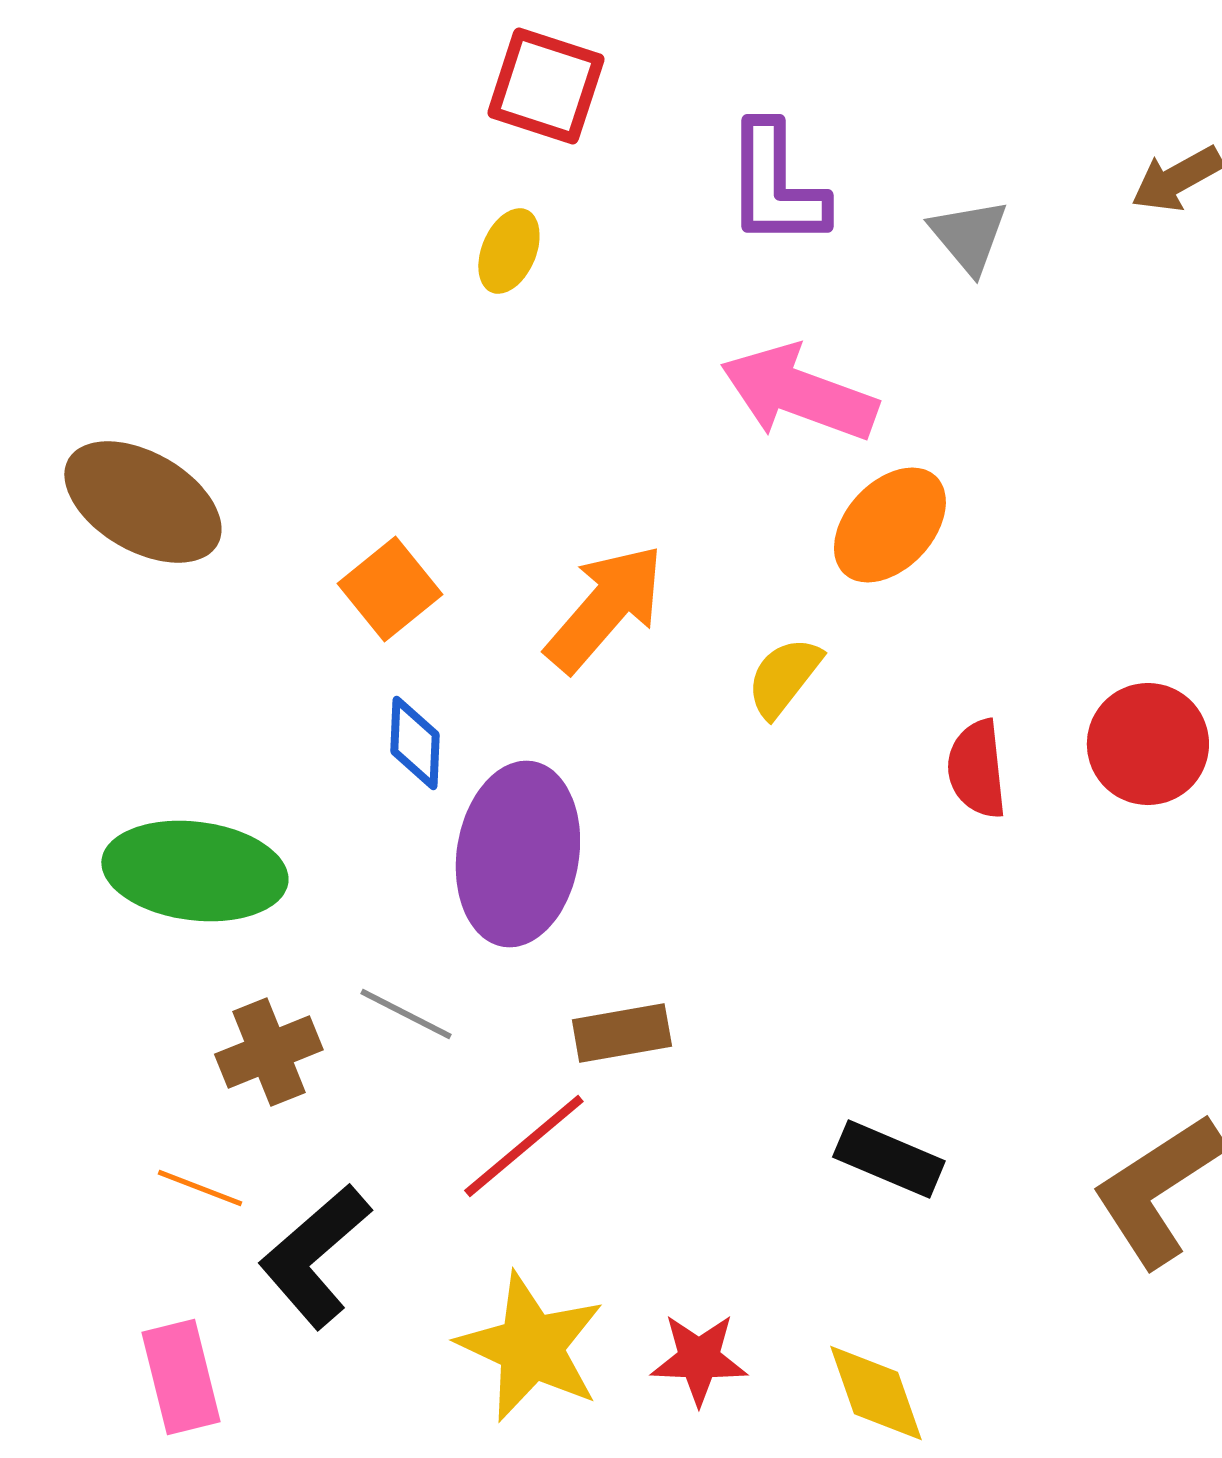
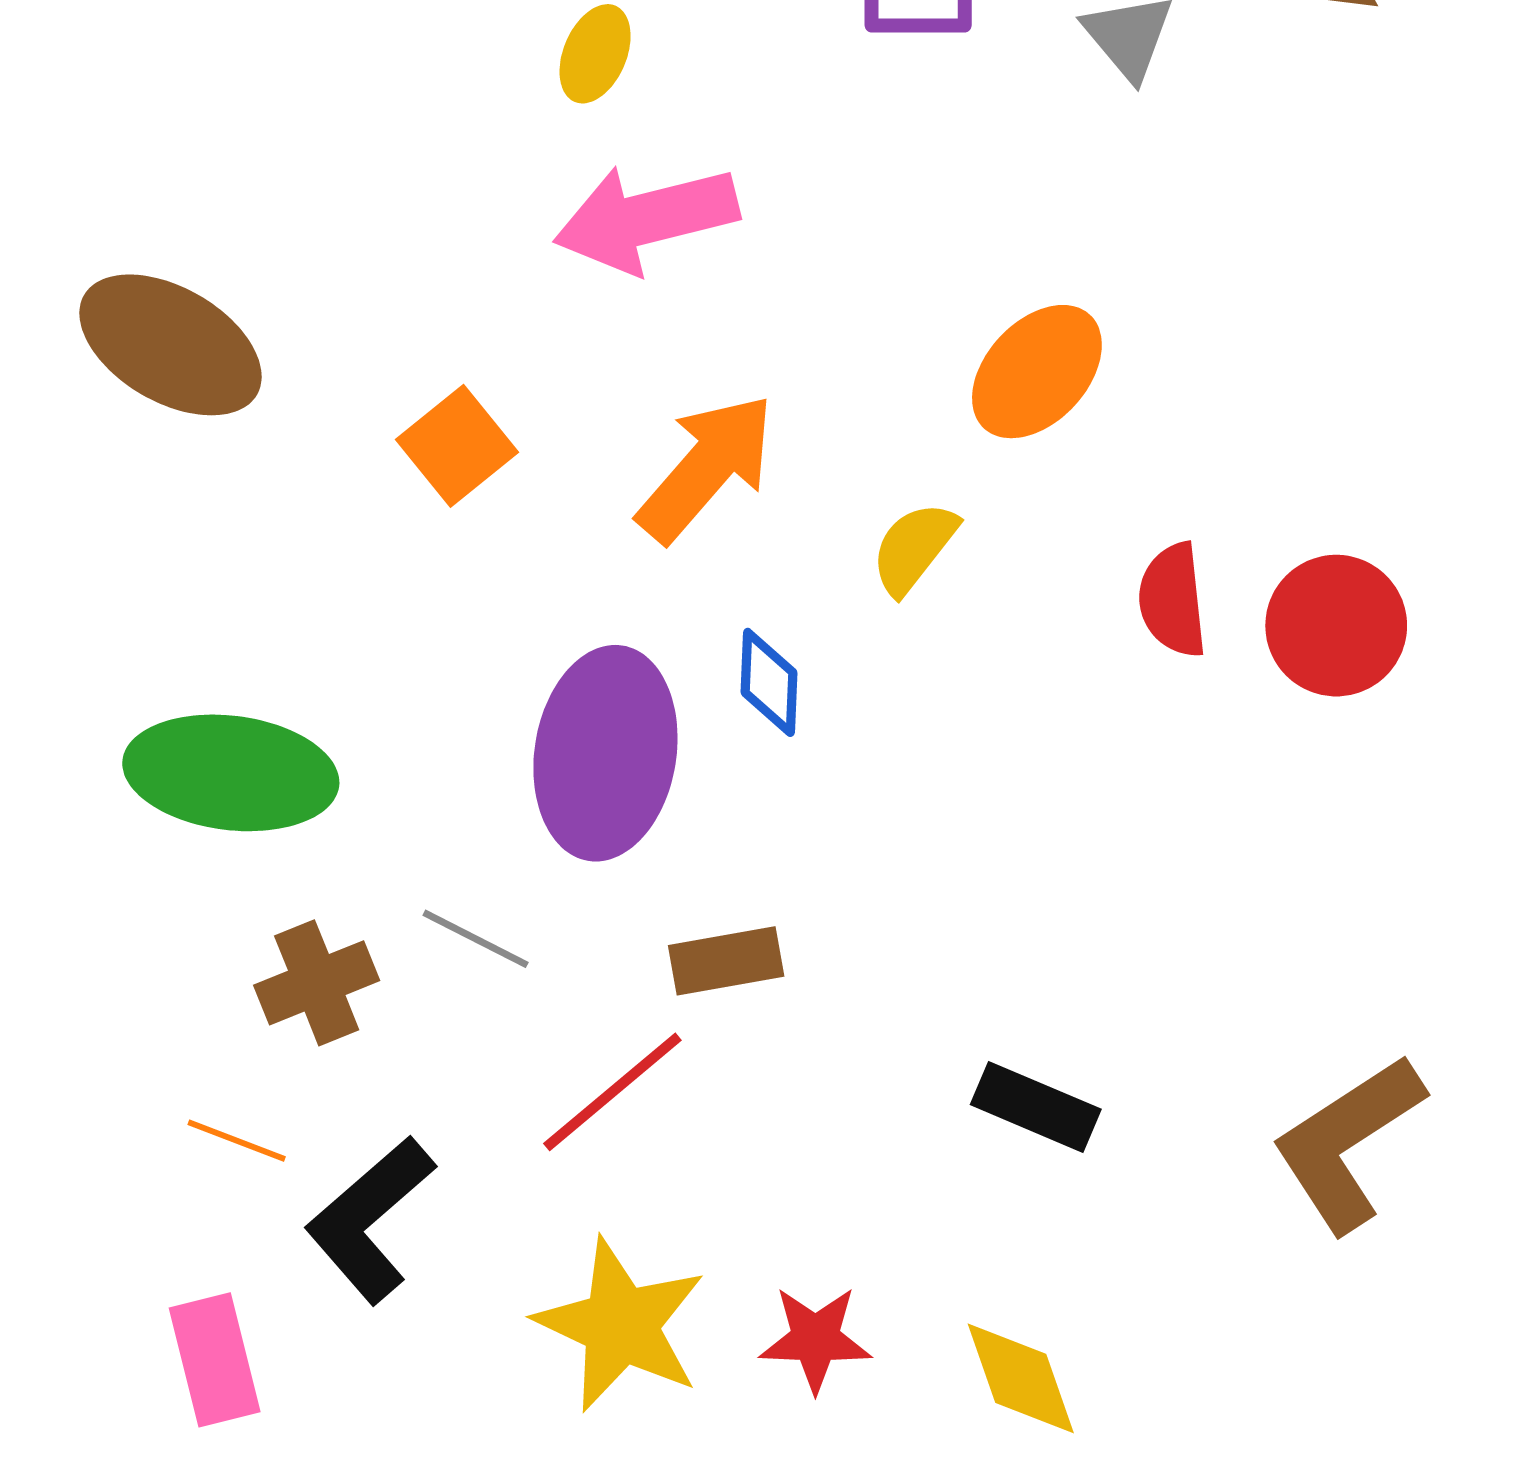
pink arrow: (799, 393) -> (646, 218), moved, turned -34
blue diamond: (415, 743) -> (769, 682), moved
red semicircle: (977, 769) -> (1173, 600), moved

